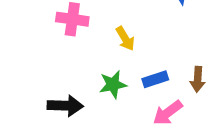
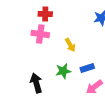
black arrow: (65, 106) -> (36, 83), turned -108

